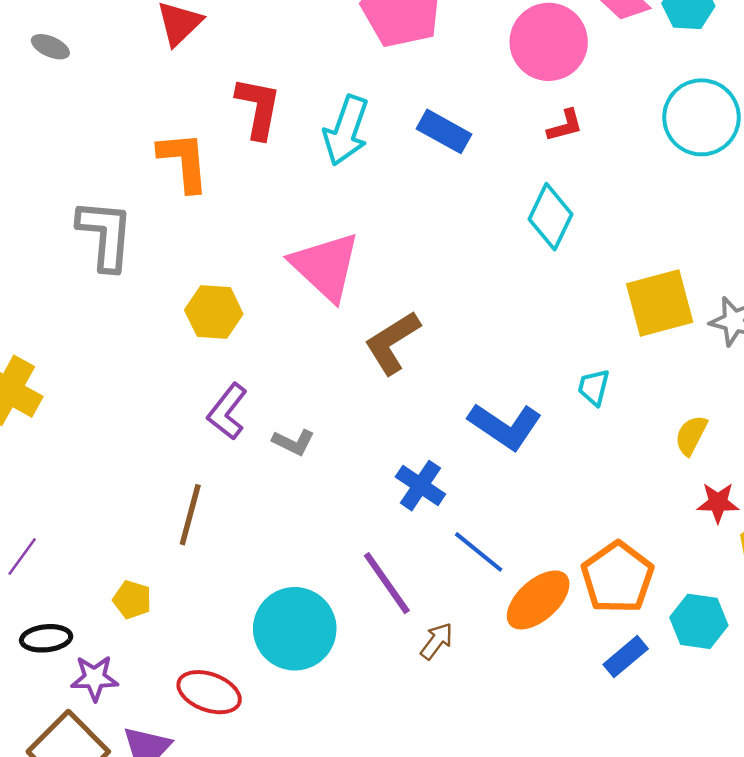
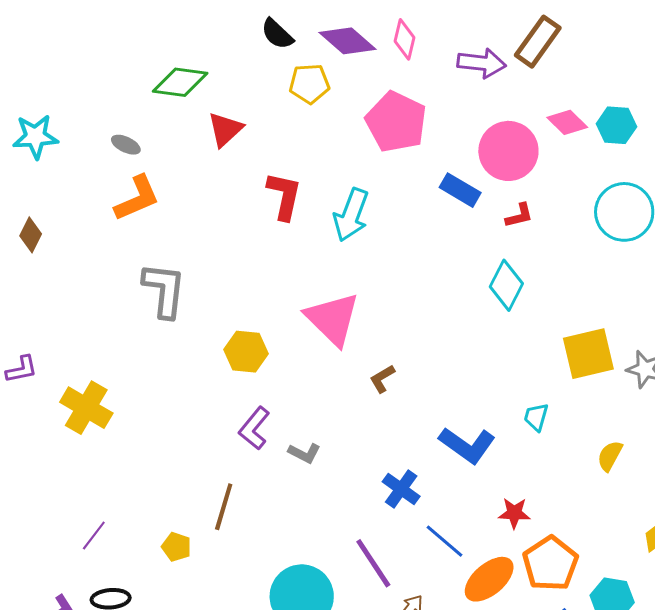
blue rectangle: (444, 131) -> (460, 190), moved
orange L-shape: (184, 161) -> (137, 198), moved, turned 70
brown L-shape: (392, 343) -> (382, 379), size x0.6
red star: (718, 503) -> (514, 513), moved
yellow pentagon: (132, 600) -> (176, 547), moved

